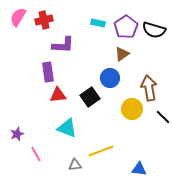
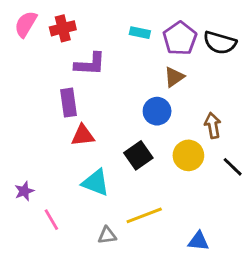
brown arrow: (149, 88) -> (213, 125), size x0.7
black square: (90, 97) -> (138, 155), moved

